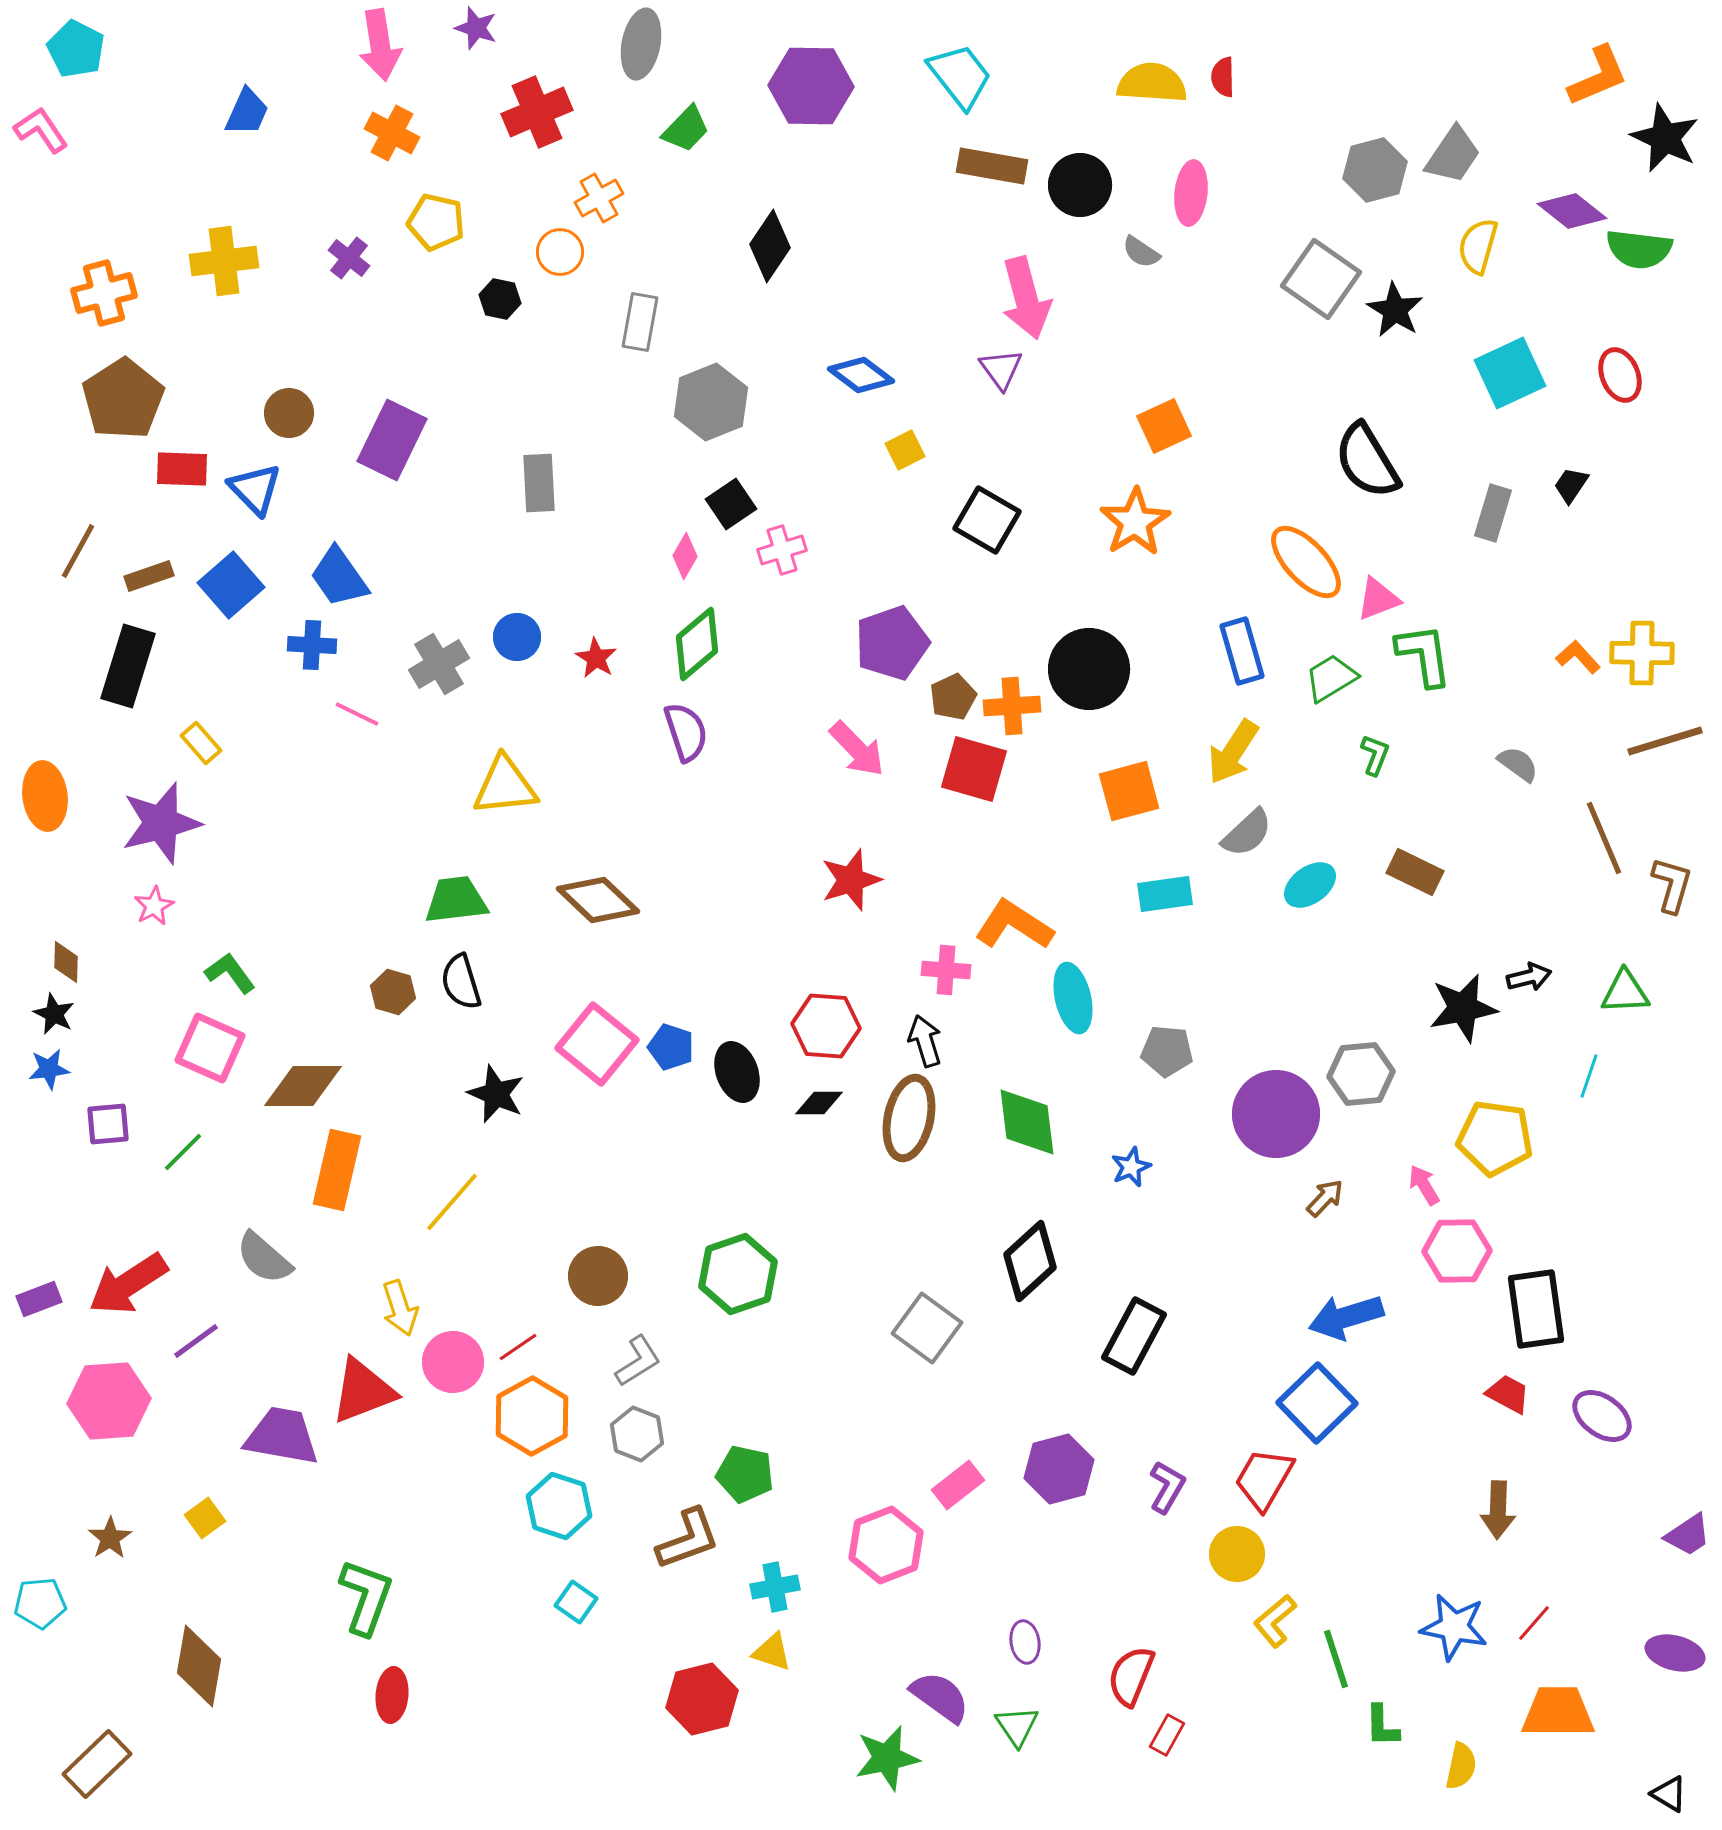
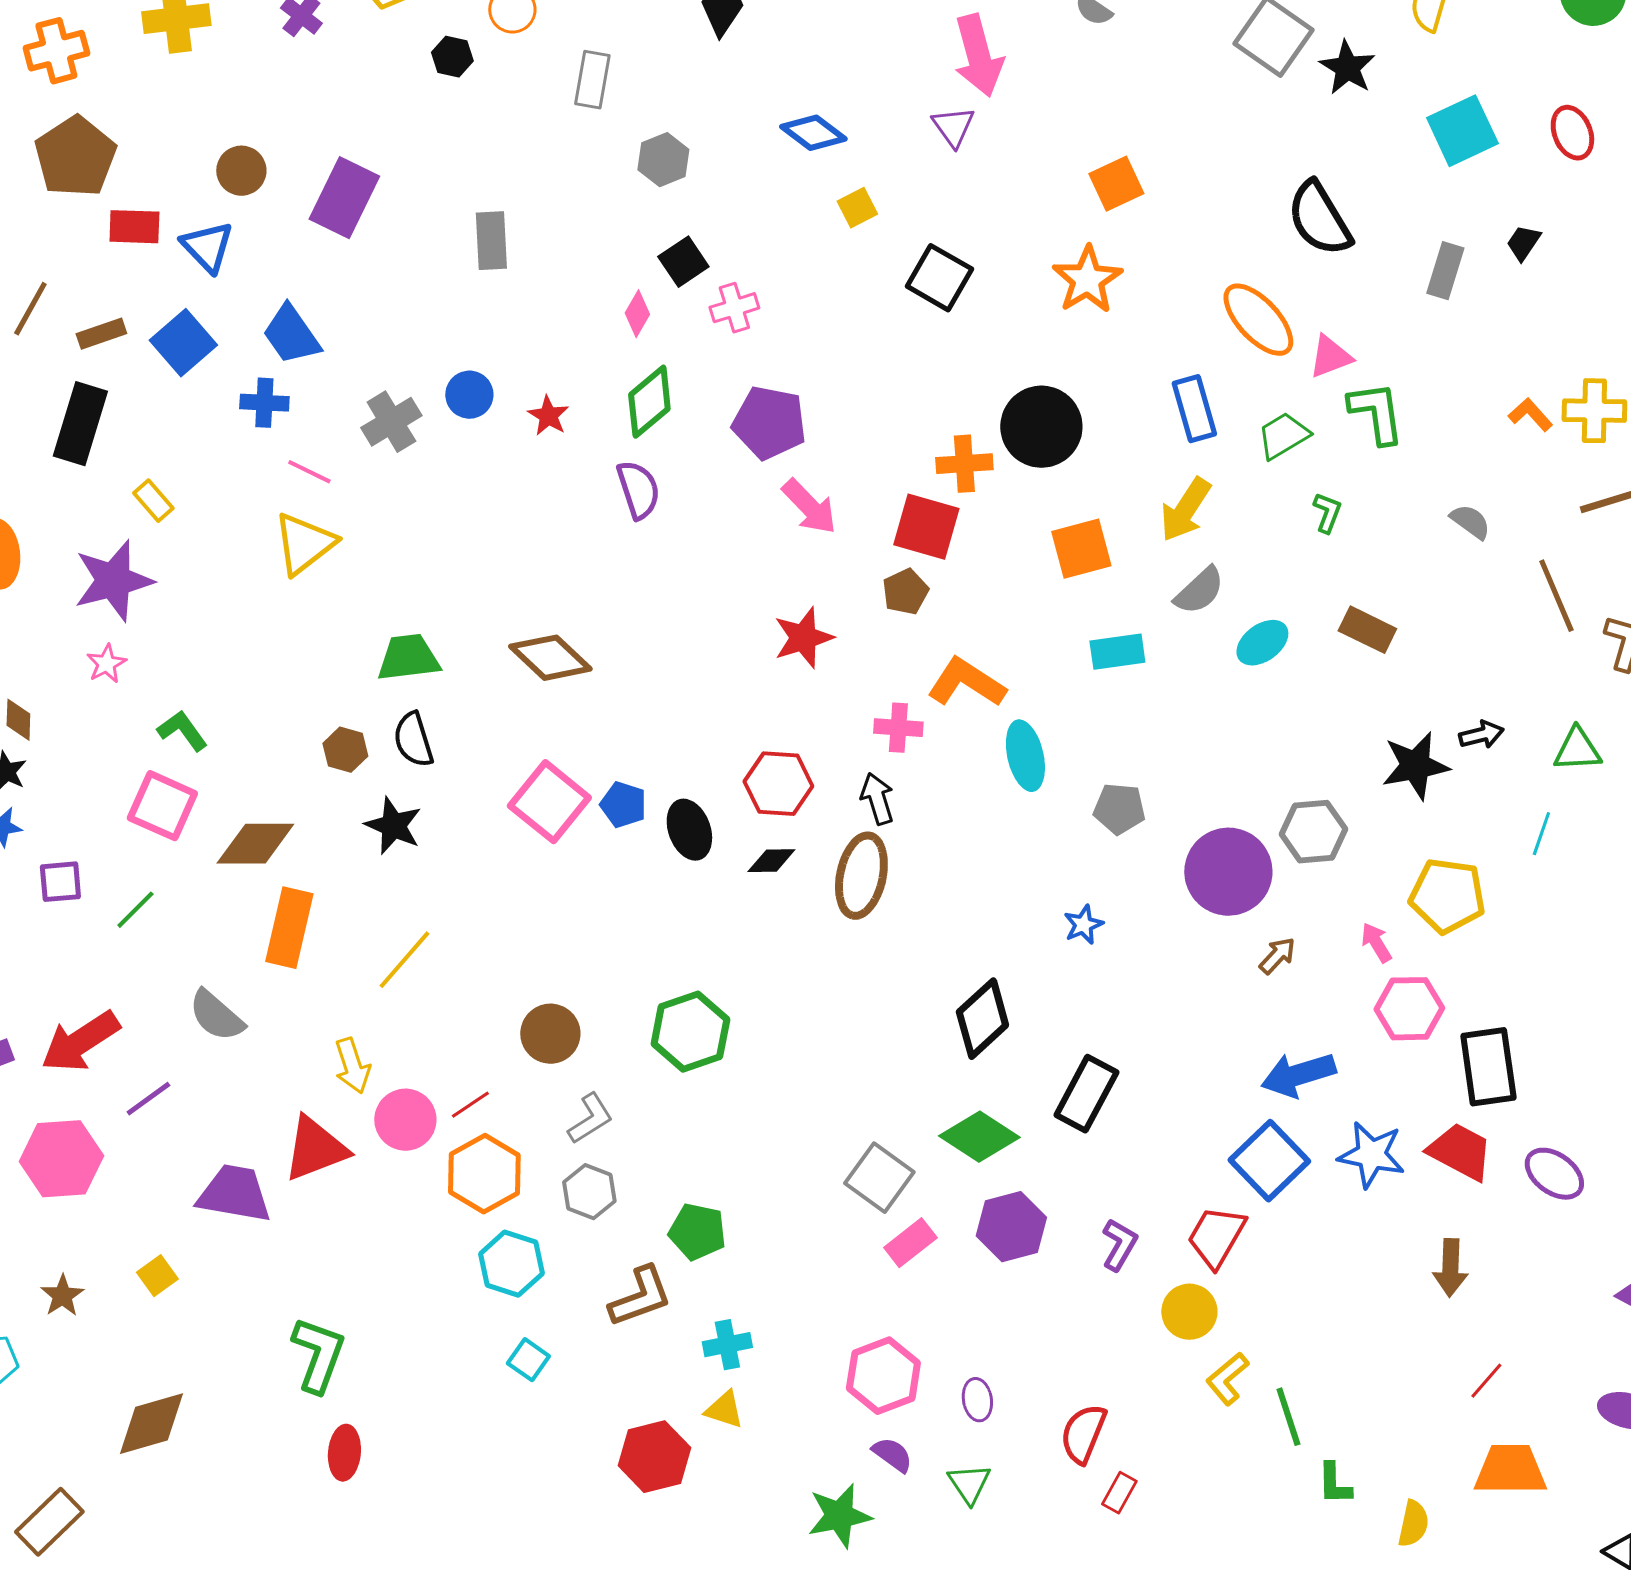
gray hexagon: (711, 402) -> (663, 160), size x0.7
purple pentagon: (892, 643) -> (769, 423), moved, turned 30
brown pentagon: (953, 697) -> (905, 592), moved
yellow triangle: (505, 786) -> (304, 544), moved, turned -32
black star: (496, 1094) -> (393, 826), moved
green diamond: (1027, 1122) -> (979, 1137), moved, turned -50
gray square: (927, 1328) -> (879, 1178), moved
red trapezoid: (1508, 1394) -> (1460, 1152), size x1.5
pink hexagon: (886, 1545) -> (883, 1376), moved
blue star: (1454, 1627) -> (1371, 1155), moved
brown diamond: (199, 1666) -> (151, 1424), turned 64
purple semicircle: (940, 1697) -> (892, 1455), size x0.7

